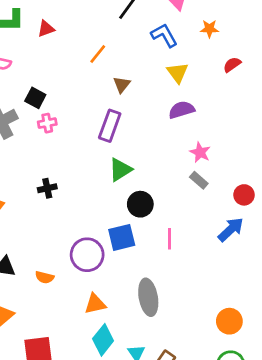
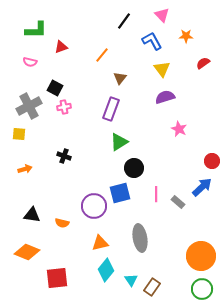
red triangle: (46, 29) -> (61, 47), moved
gray rectangle: (199, 180) -> (178, 202), moved
black cross: (47, 188) -> (64, 156), turned 32
orange circle: (229, 321) -> (201, 256), size x1.5

